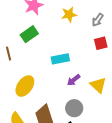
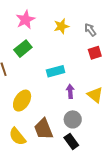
gray arrow: (98, 20) -> (90, 30), turned 112
purple arrow: (74, 80) -> (70, 91), turned 128

